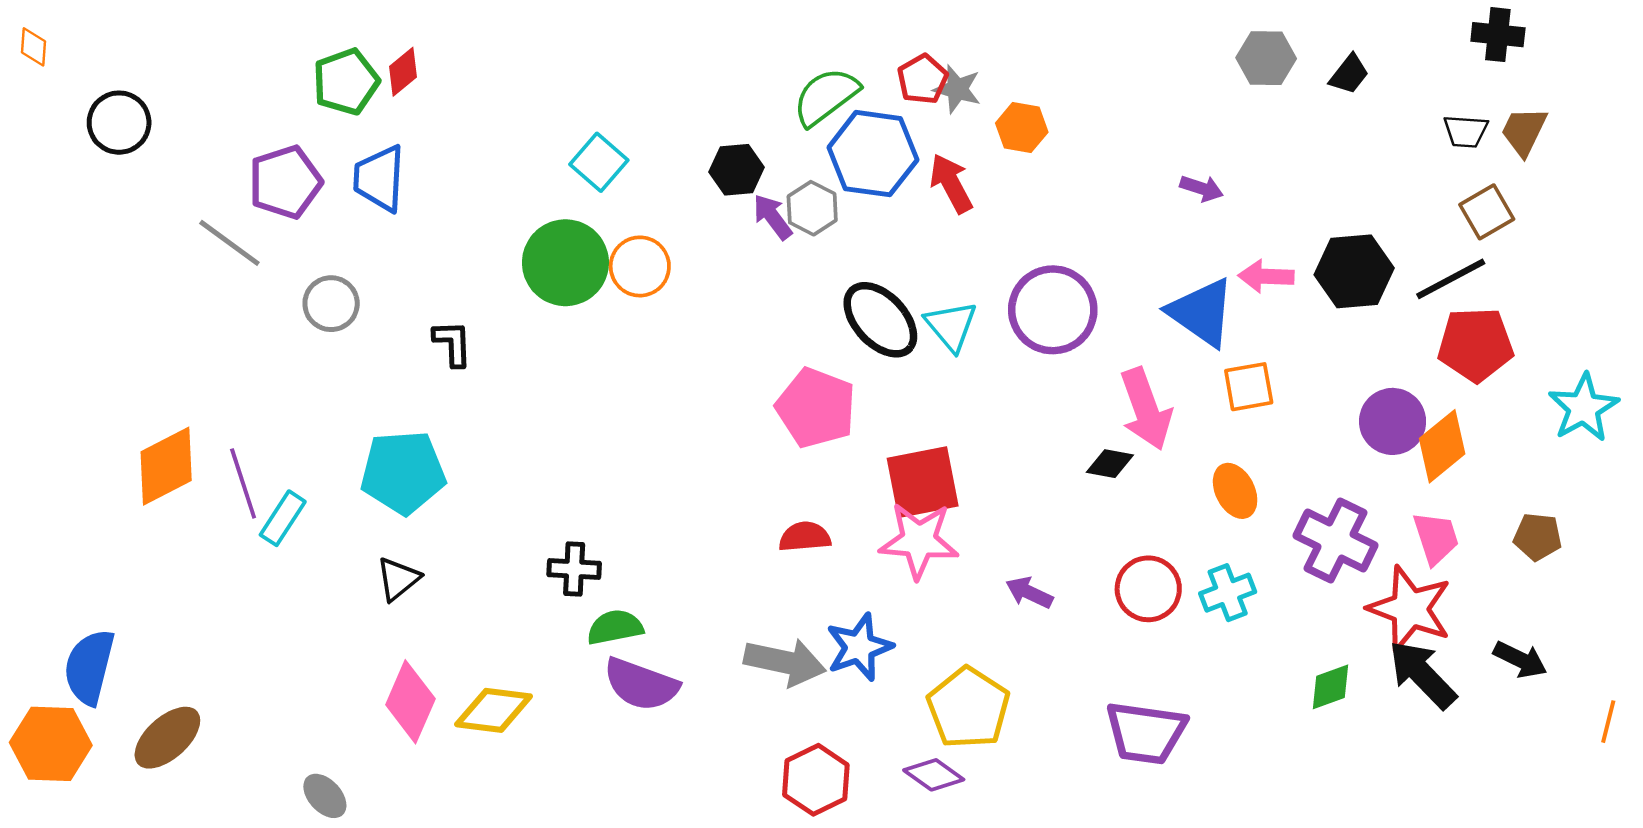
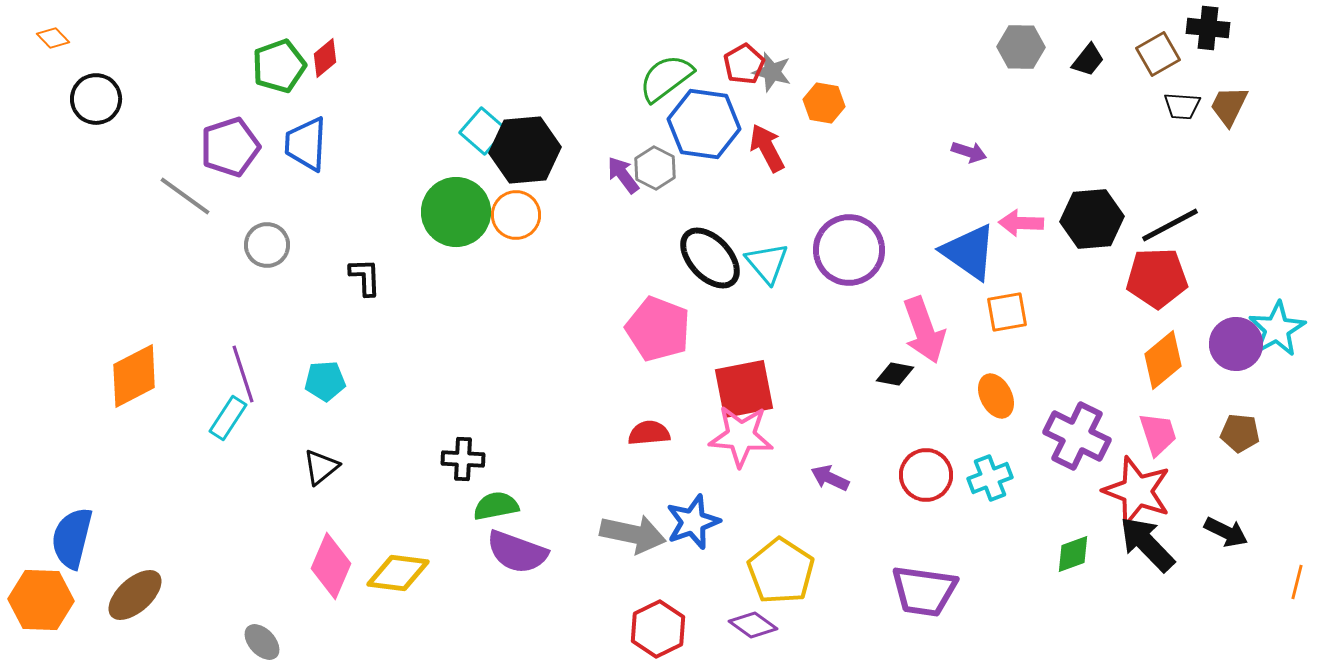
orange diamond: (33, 47) -> (53, 38), moved, turned -48
black hexagon: (737, 170) -> (525, 150), moved, size x1.6
brown square: (1487, 212) -> (1158, 54), moved
red pentagon: (1476, 345) -> (1157, 278), moved
purple circle: (1393, 421) -> (1236, 344), moved
cyan pentagon: (403, 472) -> (325, 381), size x0.6
purple line: (243, 483) -> (243, 374), moved

